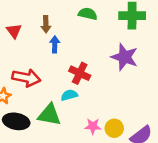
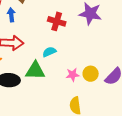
blue arrow: (55, 44) -> (11, 15), moved
red cross: (80, 73) -> (57, 21), moved

